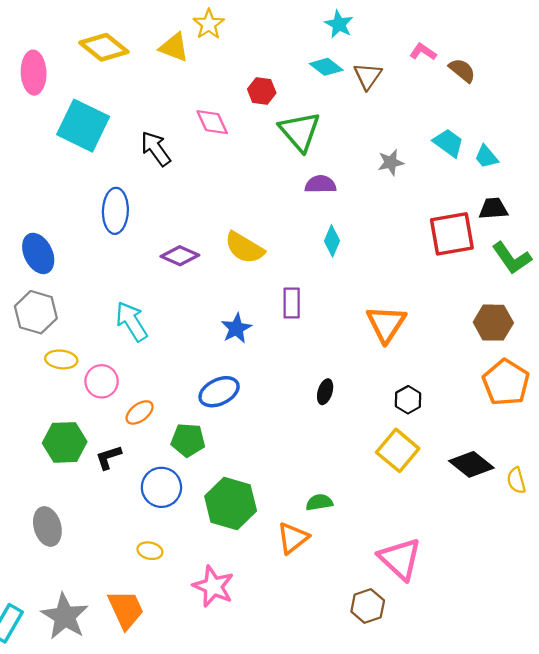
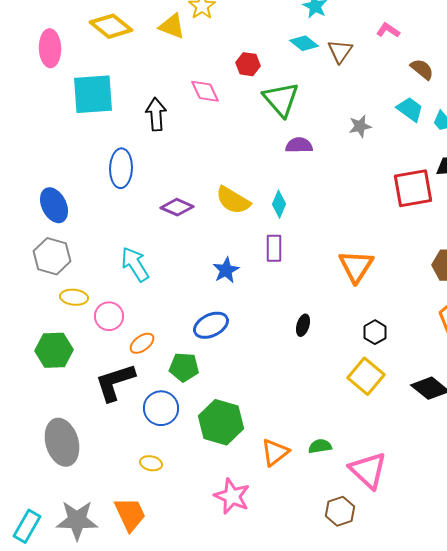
brown semicircle: (462, 70) -> (422, 69), moved
cyan square: (83, 126) -> (93, 94), turned -30
black arrow: (156, 149) -> (156, 114), turned 32
cyan diamond: (332, 241) -> (279, 204), moved
green hexagon: (65, 442) -> (54, 350), moved
black L-shape: (108, 457) -> (115, 382), size x1.8
green semicircle: (319, 502) -> (320, 446), moved
gray ellipse: (47, 527) -> (62, 442), size x1.4
pink star: (213, 586) -> (232, 496), moved
gray star: (65, 616) -> (77, 520), turned -30

